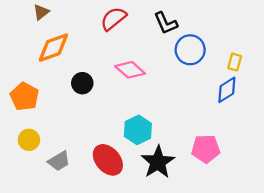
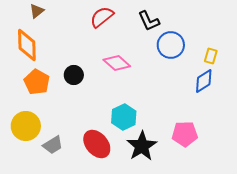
orange diamond: (53, 48) -> (27, 45), moved, turned -72
orange pentagon: (24, 96) -> (37, 82), moved
yellow circle: (29, 140) -> (26, 126), size x1.5

